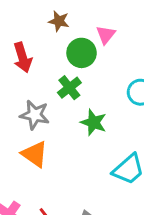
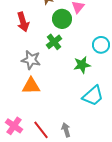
green star: (94, 122) -> (82, 65), moved, turned -30
orange triangle: (35, 154) -> (31, 86), turned -36

